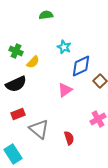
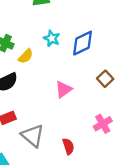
cyan star: (64, 47) -> (52, 38), moved
blue diamond: (81, 66) -> (83, 43), moved

